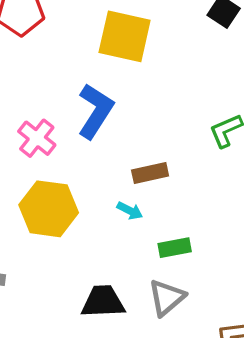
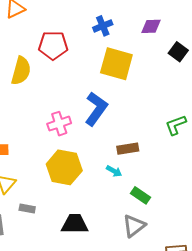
pink cross: (37, 138) -> (59, 124), turned 30
green rectangle: (175, 248) -> (140, 195), turned 42
black trapezoid: (103, 302) -> (75, 224), moved

